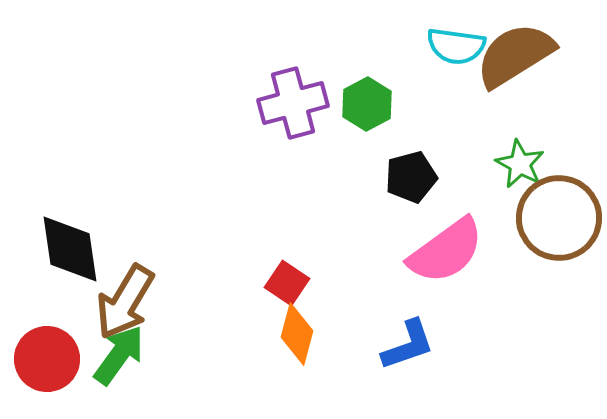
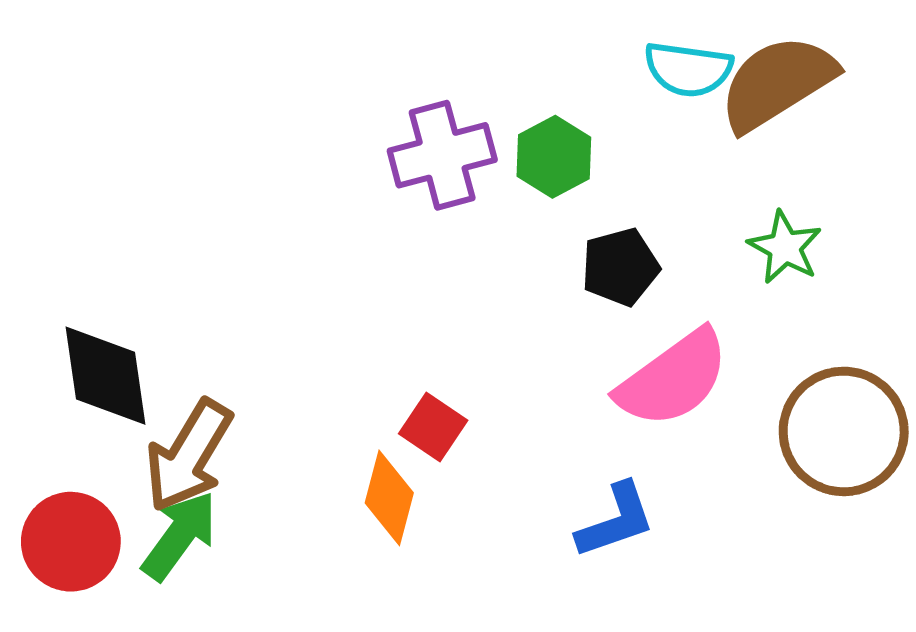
brown circle: (559, 218) -> (844, 431), moved
orange diamond: (297, 334) -> (389, 498), moved

